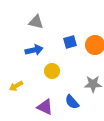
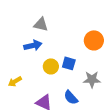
gray triangle: (36, 22) -> (41, 24), moved
blue square: (70, 42) -> (69, 63), moved, turned 32

